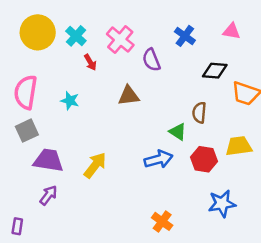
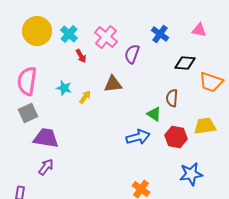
purple semicircle: (151, 60) -> (132, 54), turned 42
yellow arrow: (95, 165) -> (85, 97), moved, size x0.6

